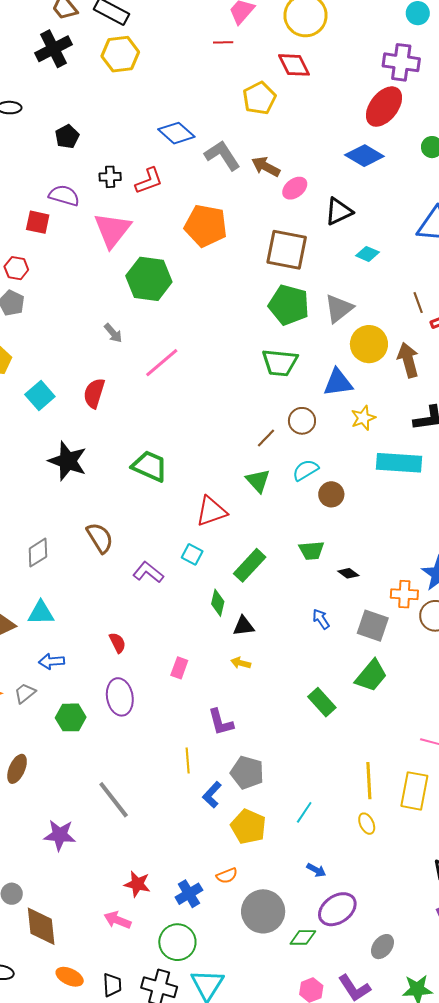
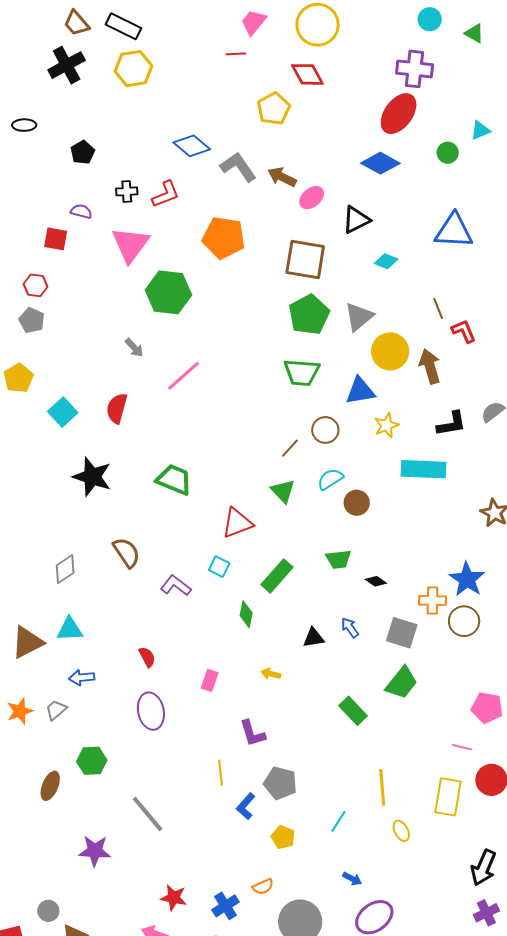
purple semicircle: (64, 195) -> (81, 211), size x0.7
green pentagon: (289, 305) -> (309, 315), turned 30
black triangle: (244, 626) -> (314, 638), moved
green hexagon: (71, 717) -> (92, 761), moved
yellow line: (369, 781) -> (382, 787), moved
yellow pentagon: (248, 827) -> (283, 837), size x0.7

